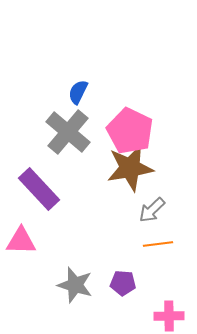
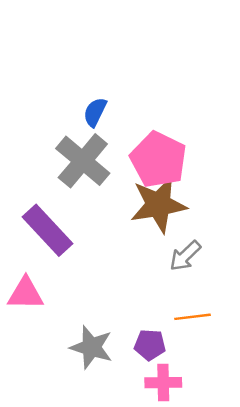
orange line: (158, 244) -> (192, 317), moved
pink cross: (169, 316) -> (163, 383), moved

